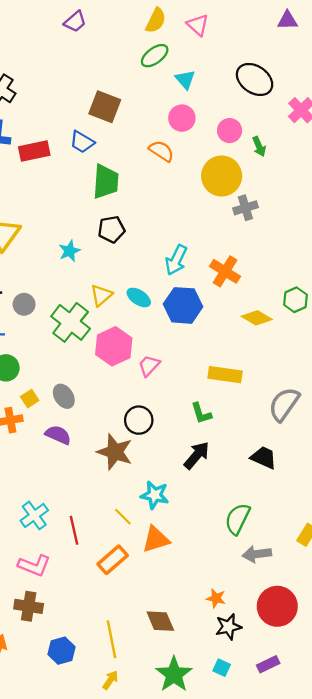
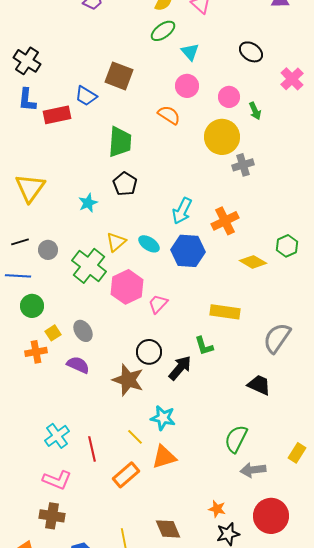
black ellipse: (255, 79) -> (251, 52), size x0.7
blue trapezoid: (82, 142) -> (86, 96), moved
black pentagon: (111, 229) -> (125, 184), turned -30
orange cross: (225, 271) -> (225, 221), turned 32
black arrow: (197, 455) -> (180, 368), moved

